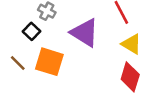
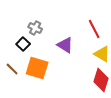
purple triangle: (85, 33) -> (65, 45), size x0.7

